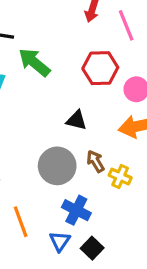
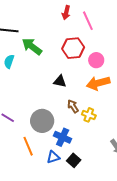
gray circle: (57, 166) -> (42, 121), moved
blue triangle: (60, 241) -> (53, 157), turned 40

